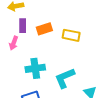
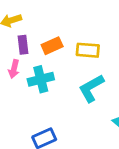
cyan cross: (35, 68) -> (41, 79), moved
cyan L-shape: (65, 78) -> (91, 88), moved

